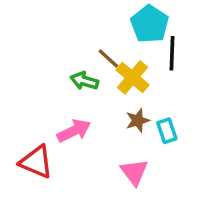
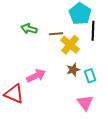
brown line: (108, 58) -> (56, 34), turned -48
green arrow: (84, 81) -> (29, 29), moved
pink triangle: (134, 172) -> (85, 103), moved

